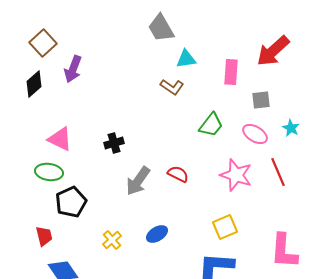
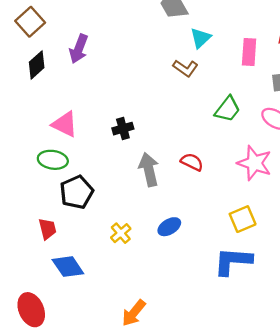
brown square: (43, 43) -> (30, 22), moved
cyan triangle: (186, 59) -> (201, 38), turned -35
gray arrow: (138, 181) -> (149, 170), turned 132

